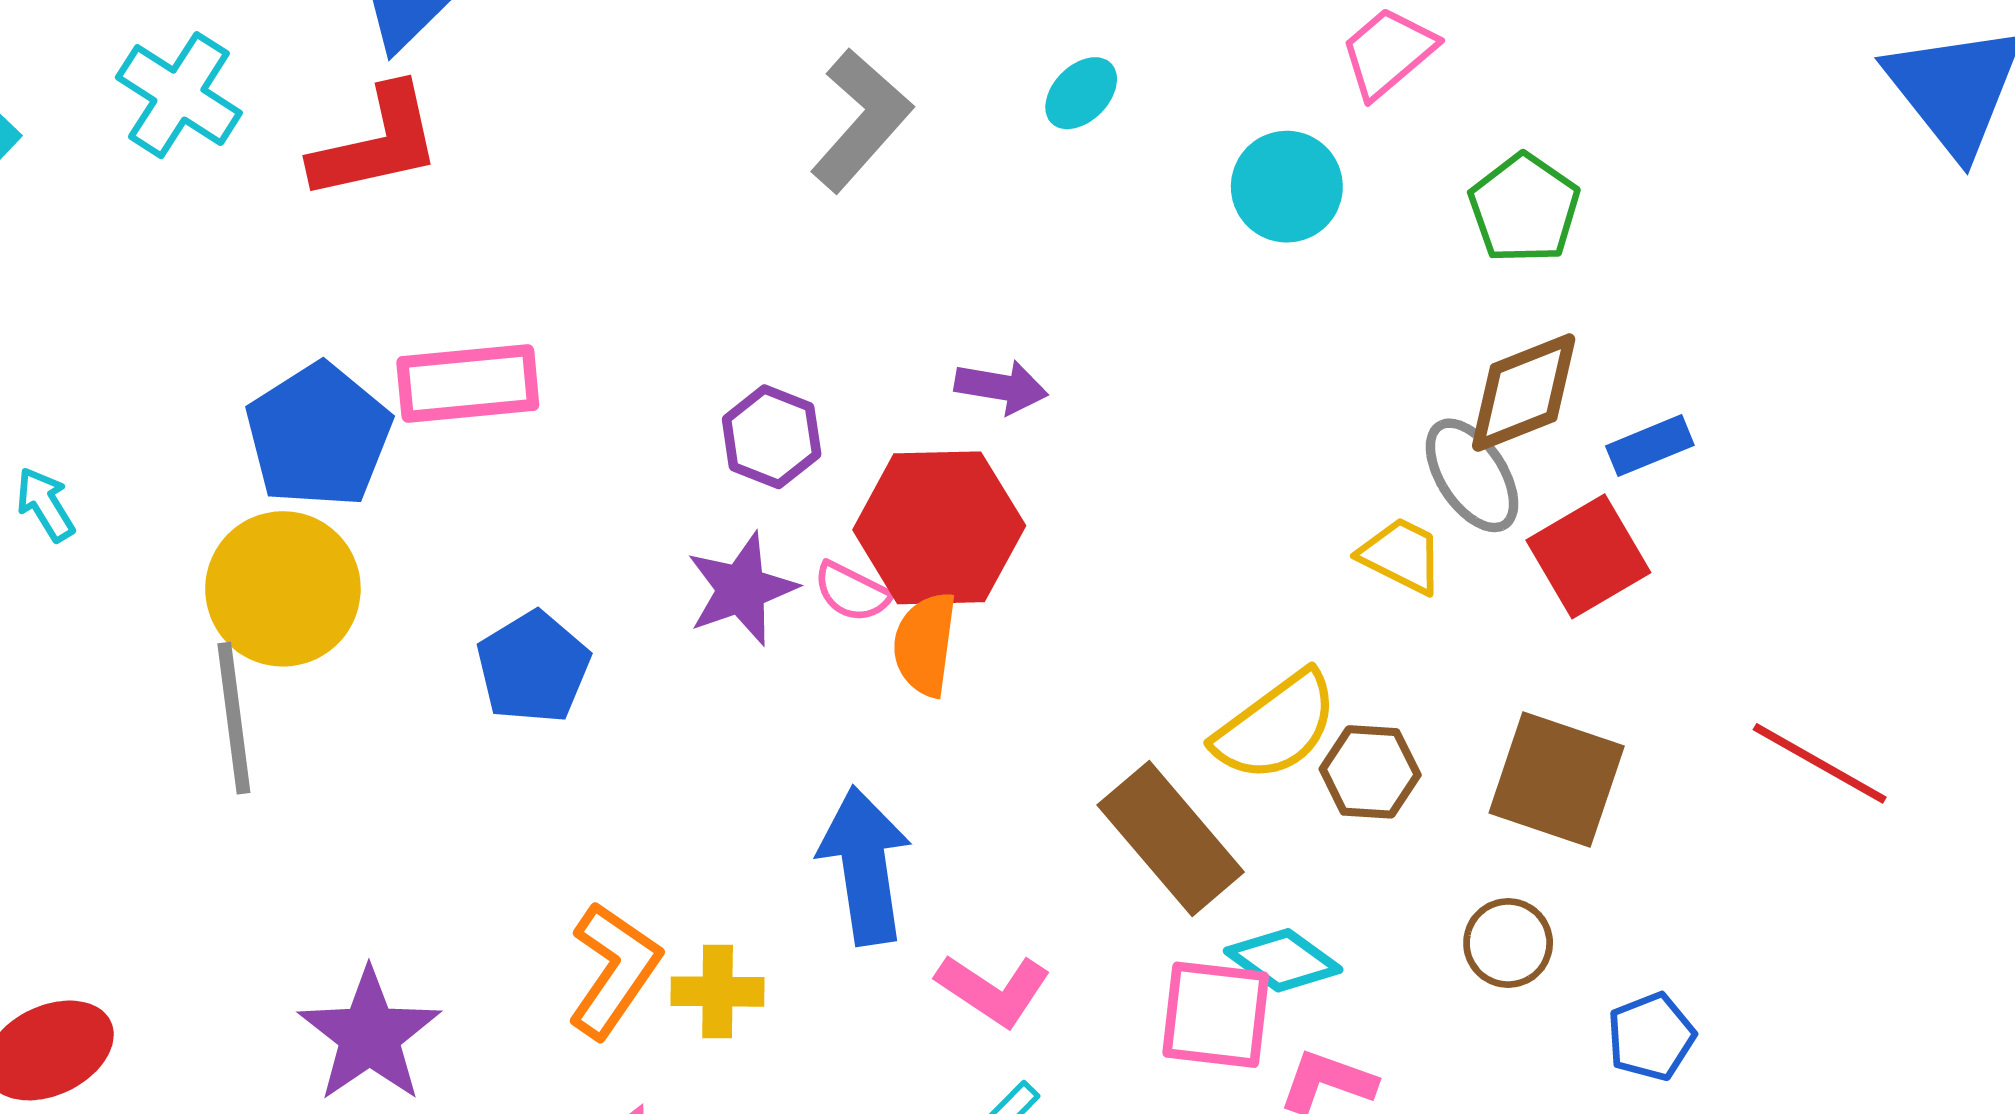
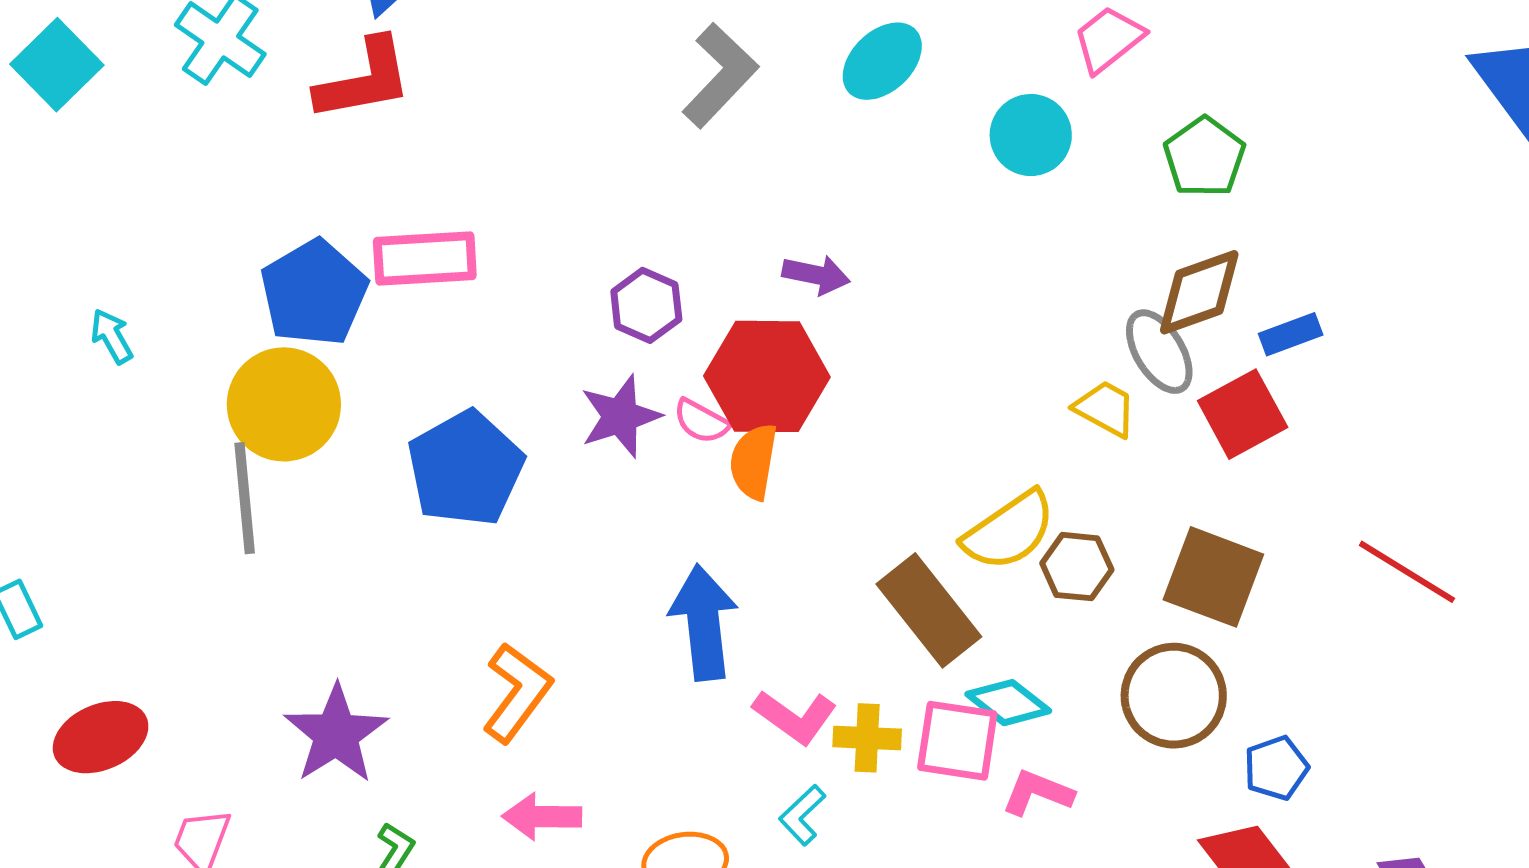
cyan ellipse: (1081, 93) -> (882, 61), size x1.5
blue pentagon: (533, 667) -> (466, 468), size x1.4
brown circle: (1508, 943) -> (1174, 696), size x1.6
yellow cross: (718, 992) -> (867, 738), moved

